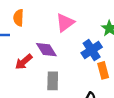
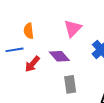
red arrow: (24, 62) -> (32, 64), moved

